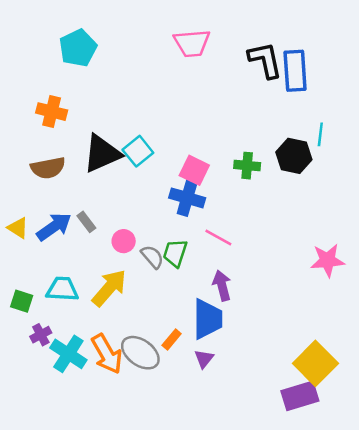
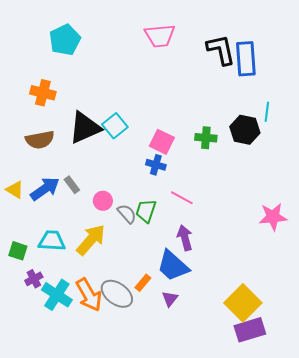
blue cross: (187, 198) -> (156, 165), size x0.7
blue trapezoid: (208, 319) -> (173, 266), turned 132
yellow square: (315, 363) -> (243, 303), moved

